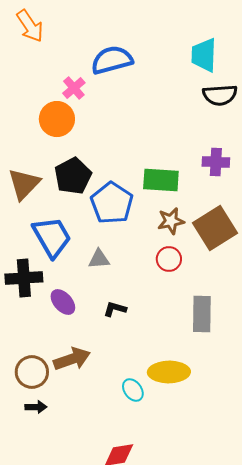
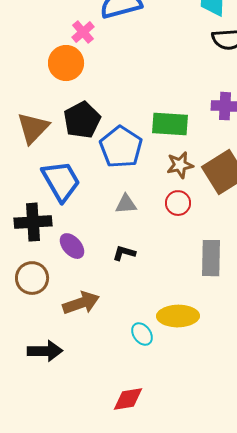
gray triangle: (99, 259) -> (126, 204), moved
brown circle: (32, 372) -> (32, 278), moved
black arrow: (36, 407) -> (45, 351), size x1.6

